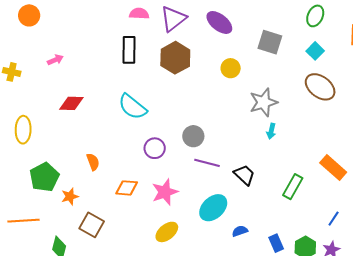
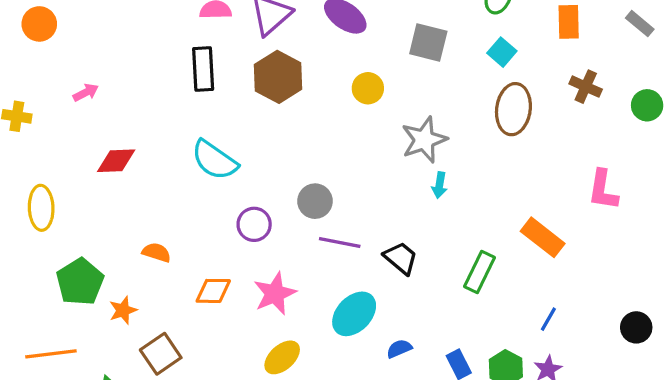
brown ellipse: (320, 87) -> (513, 109), turned 64
orange semicircle: (93, 162) -> (157, 252), turned -48
brown square: (92, 225) -> (161, 354), turned 30

